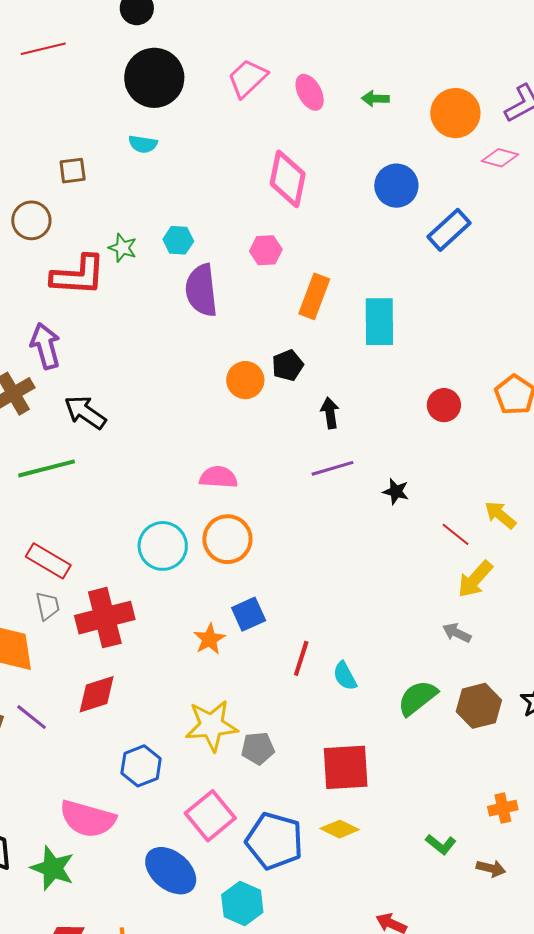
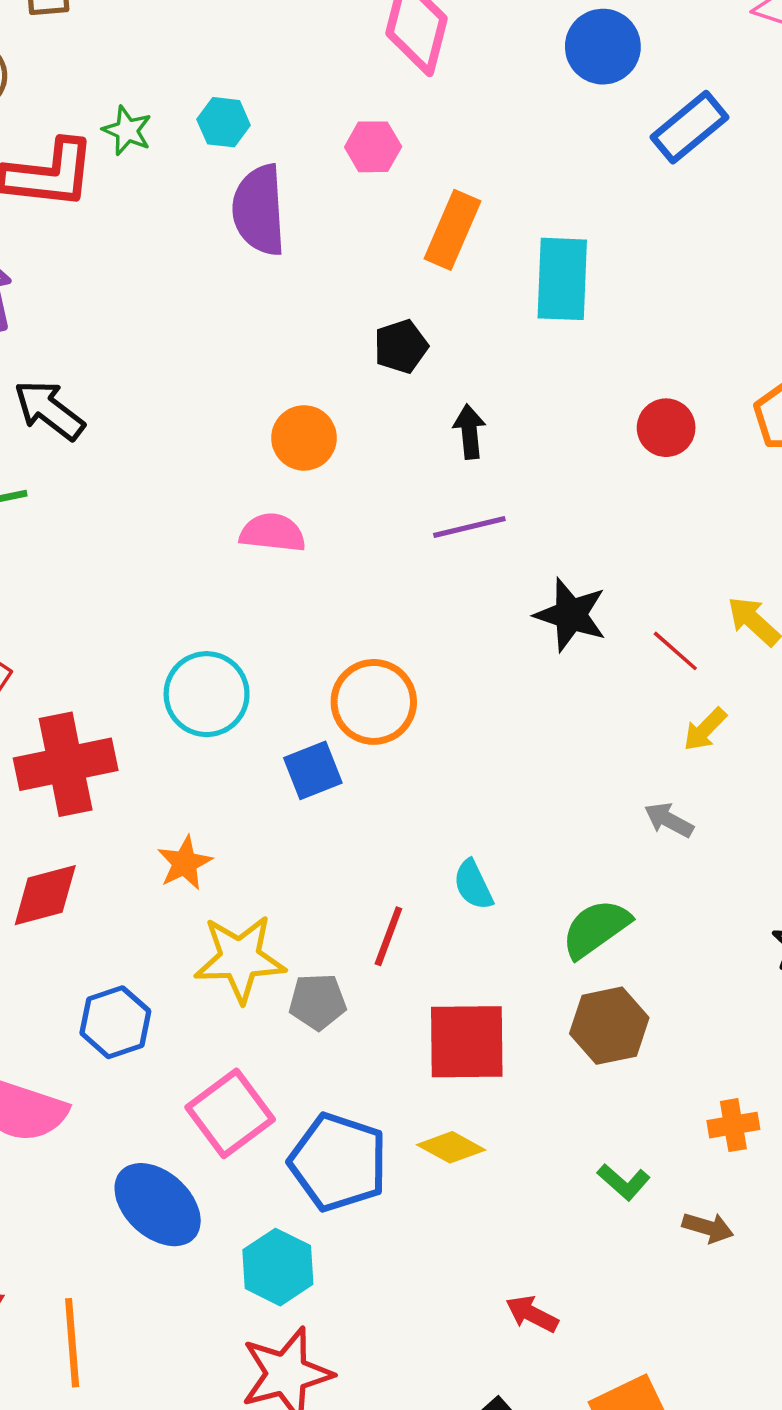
orange circle: (245, 380) -> (304, 438), moved
black star: (396, 492) -> (571, 615), moved, size x1.6
orange circle: (227, 539) -> (374, 702), moved
cyan circle: (163, 546) -> (207, 694), moved
yellow arrow: (475, 579) -> (705, 729), size x0.7
orange star: (209, 639) -> (185, 863), moved
red line: (301, 658) -> (388, 936), moved
brown hexagon: (479, 706) -> (609, 1026), moved

